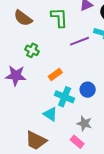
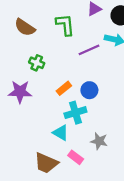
blue circle: (88, 90) -> (89, 90), moved
cyan cross: (65, 97) -> (75, 113), turned -36
pink rectangle: (77, 142) -> (76, 157), moved

